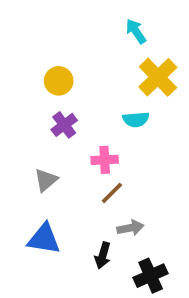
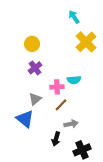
cyan semicircle: (136, 119) -> (74, 80), moved
gray triangle: (46, 180) -> (35, 99), moved
blue triangle: (44, 239) -> (25, 119), moved, turned 30

